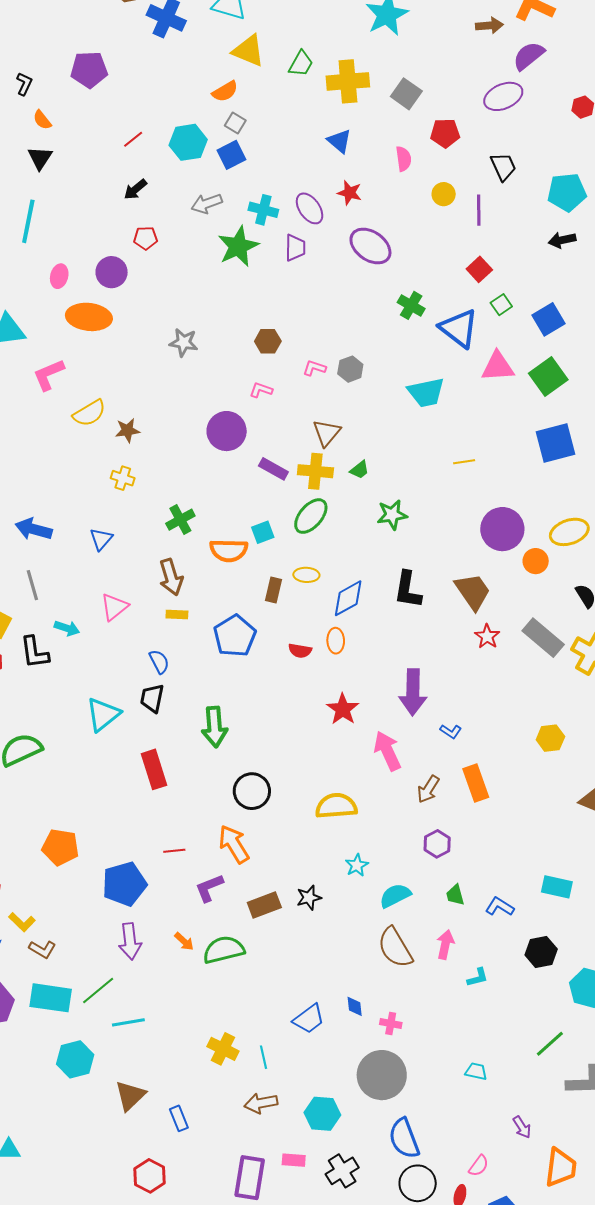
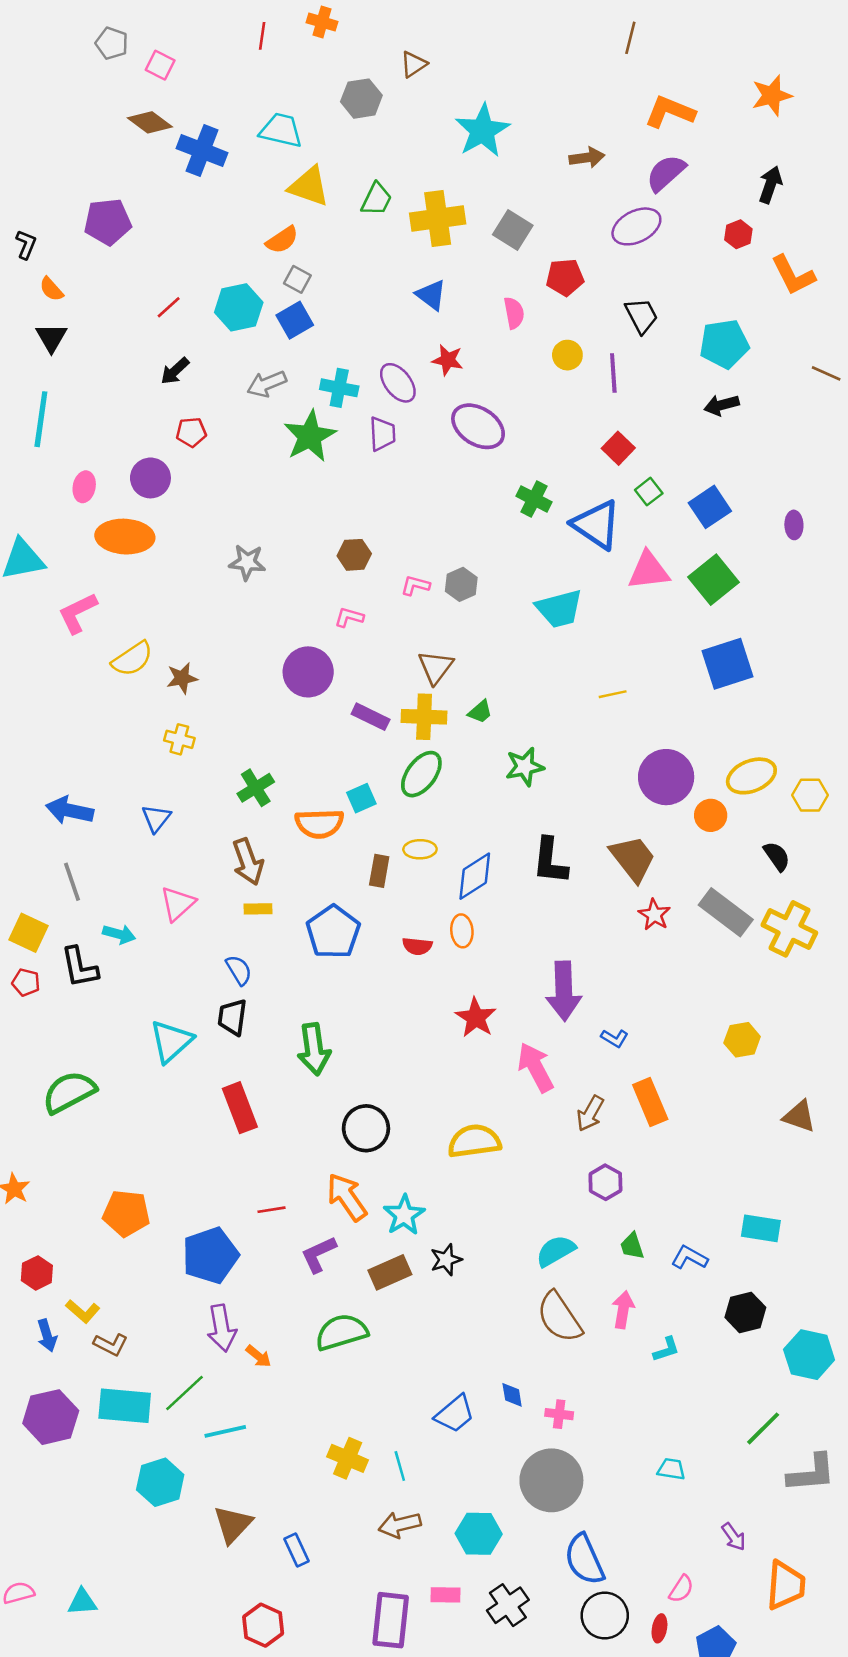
brown arrow: (489, 26) -> (587, 158), moved
cyan star: (357, 865) -> (404, 1215), moved, size x1.4
orange arrow: (184, 941) -> (259, 1356), moved

